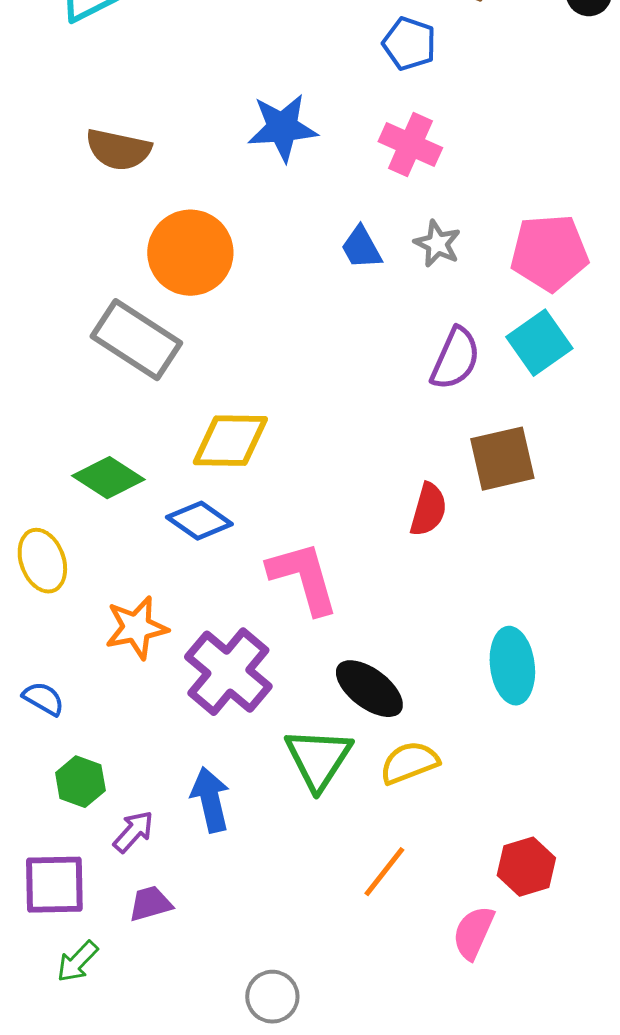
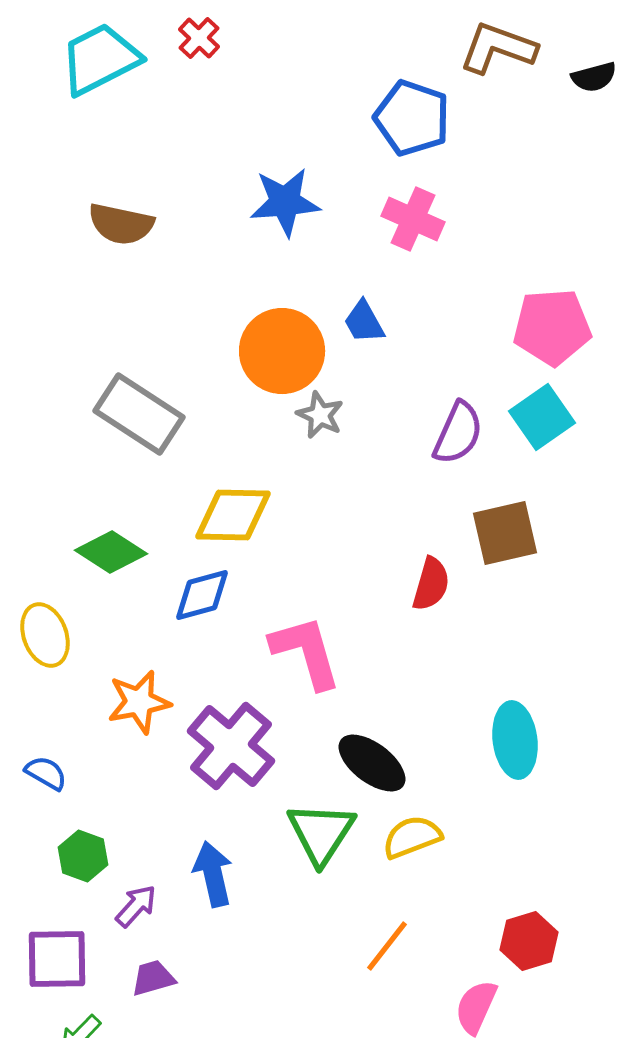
blue pentagon: (409, 44) -> (412, 118), size x1.4
gray star: (437, 244) -> (320, 415), moved
orange circle: (190, 253) -> (282, 351), moved
blue diamond: (199, 521) -> (202, 595), turned -50

